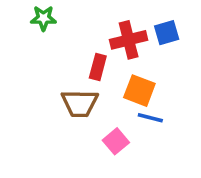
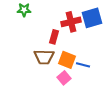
blue square: (167, 33) -> (92, 18), size x1.5
orange square: (139, 91) -> (67, 60), moved

